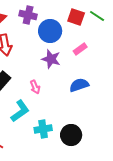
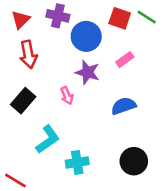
pink arrow: (35, 87) -> (67, 96), moved
black circle: (71, 135) -> (134, 161), moved

